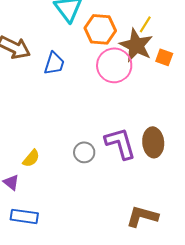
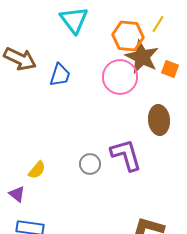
yellow line: (145, 24) -> (158, 24), moved
orange hexagon: (100, 29) -> (128, 36), moved
brown ellipse: (153, 142) -> (159, 120), moved

